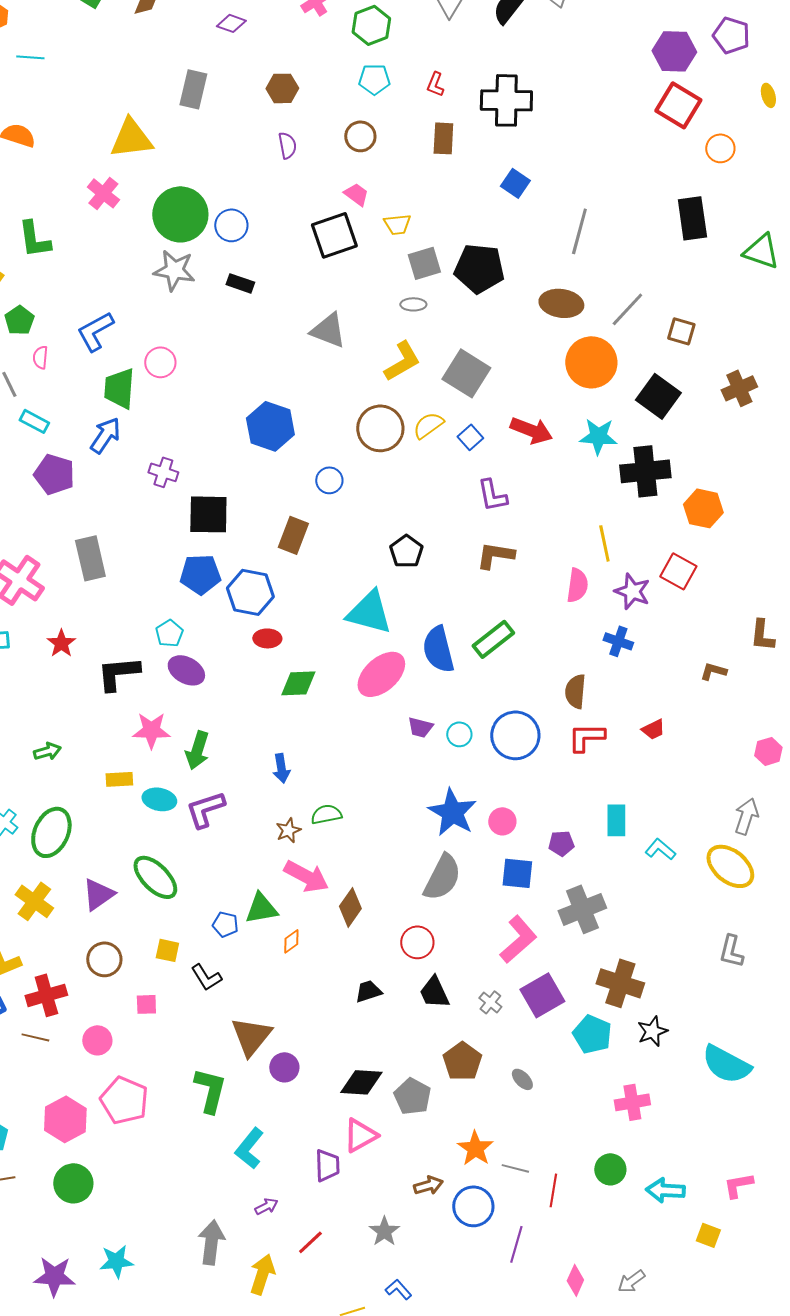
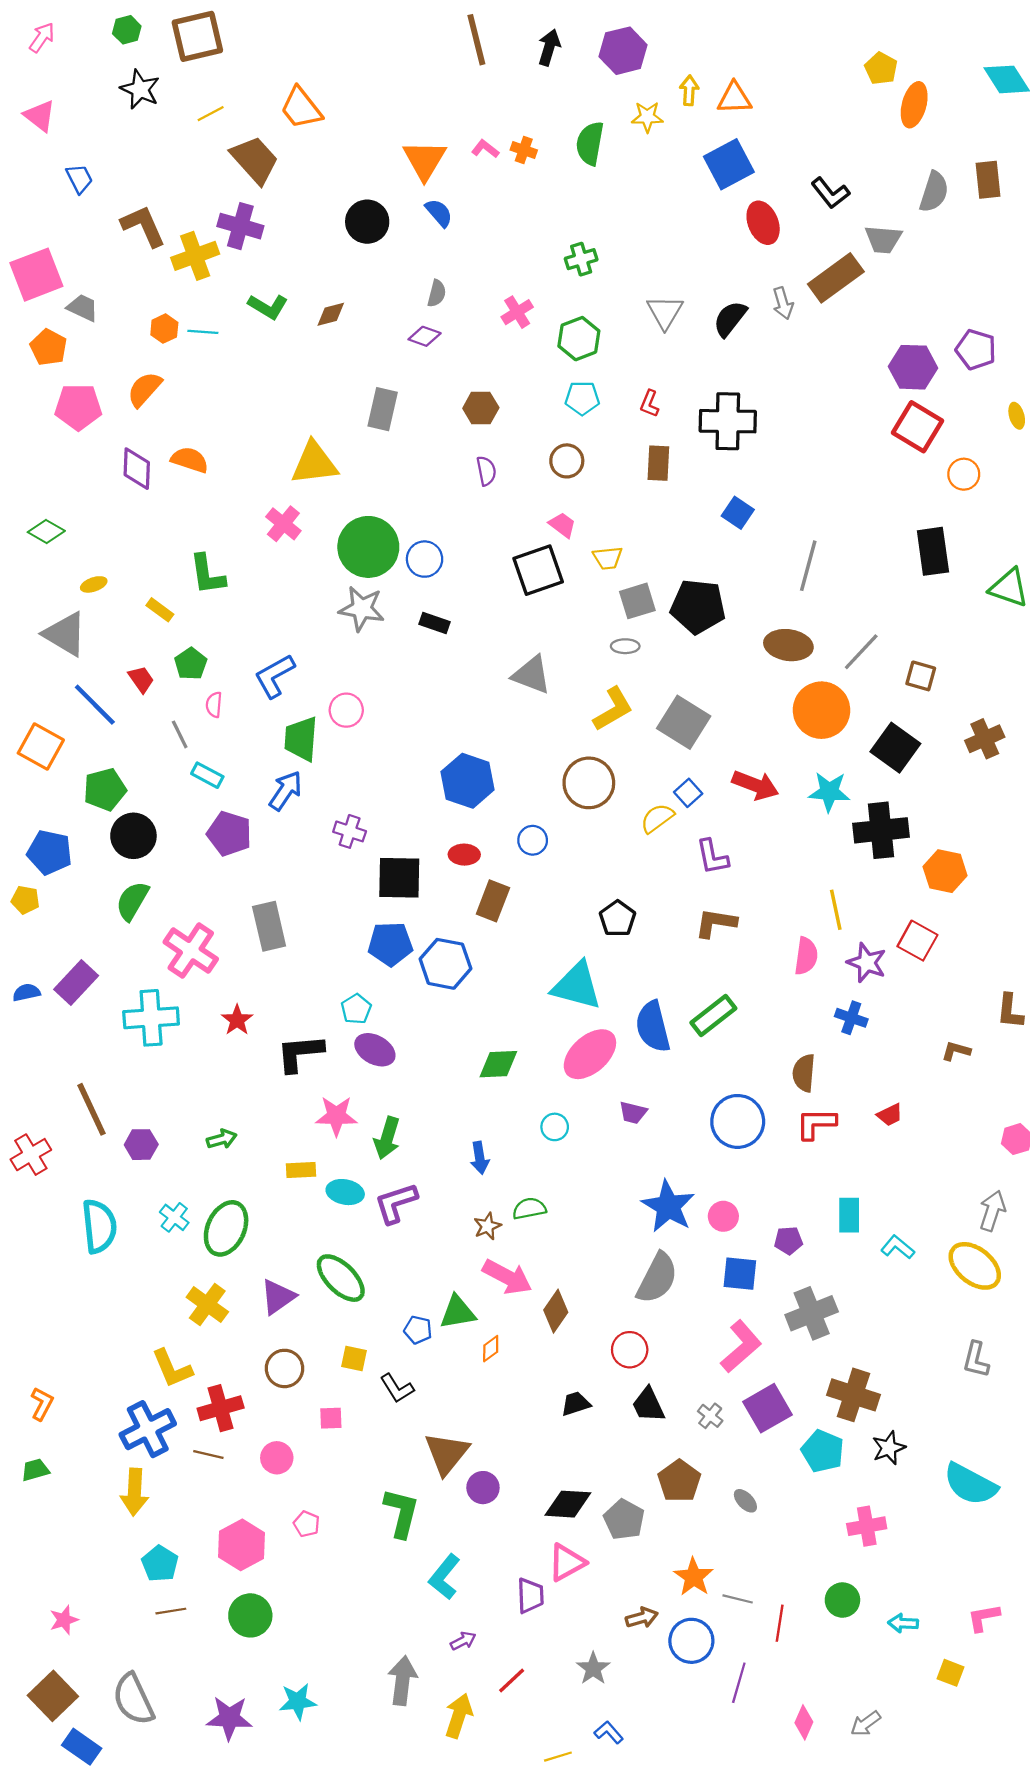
cyan line: (30, 57) -> (203, 332), moved
yellow semicircle: (428, 425) -> (657, 818), moved
red ellipse: (267, 638) -> (464, 855), moved
cyan circle: (459, 734) -> (555, 1127), moved
pink pentagon: (124, 1100) -> (307, 1524), size x0.5
cyan arrow: (665, 1190) -> (903, 1623), size x0.7

